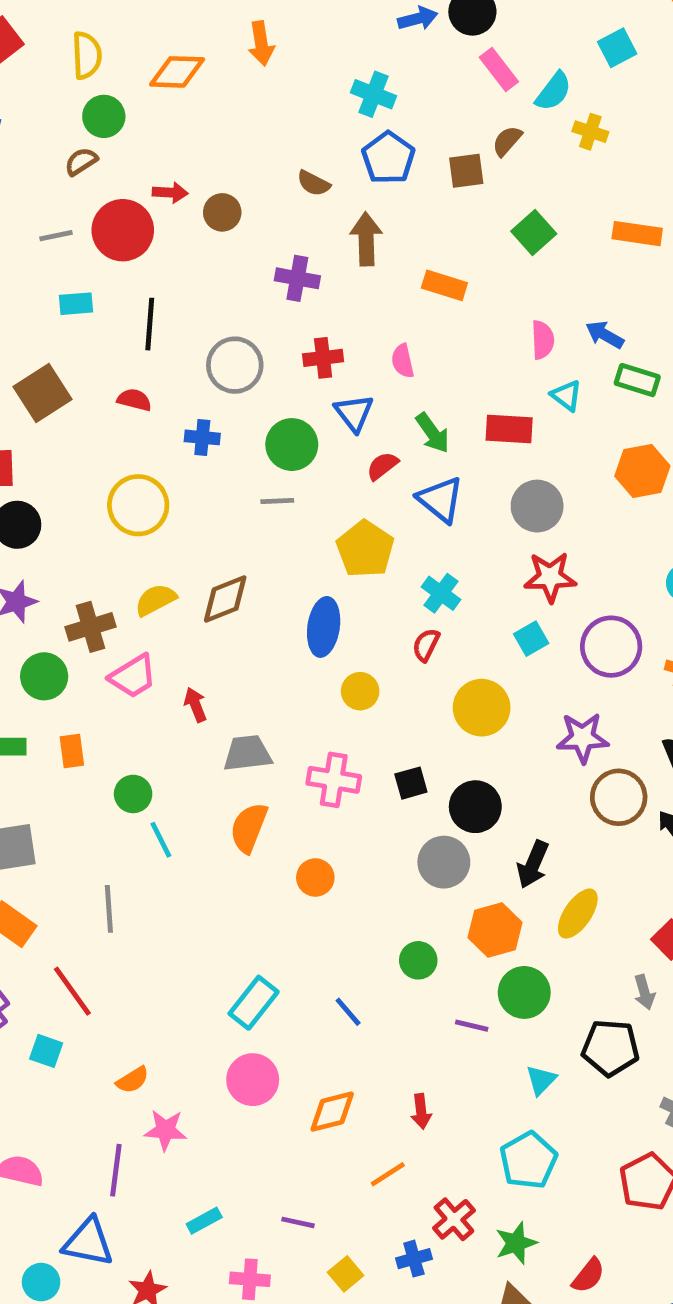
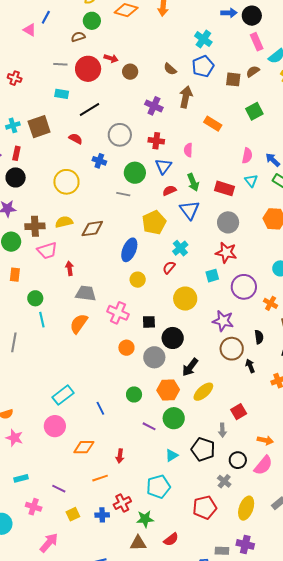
black line: (150, 324) -> (89, 110), turned 40
orange circle: (315, 877) -> (126, 348), moved

